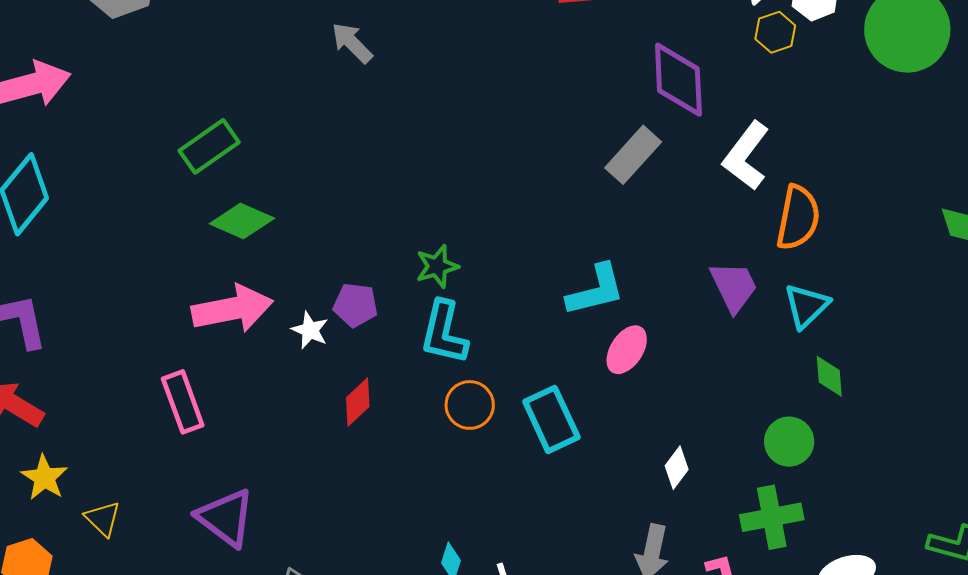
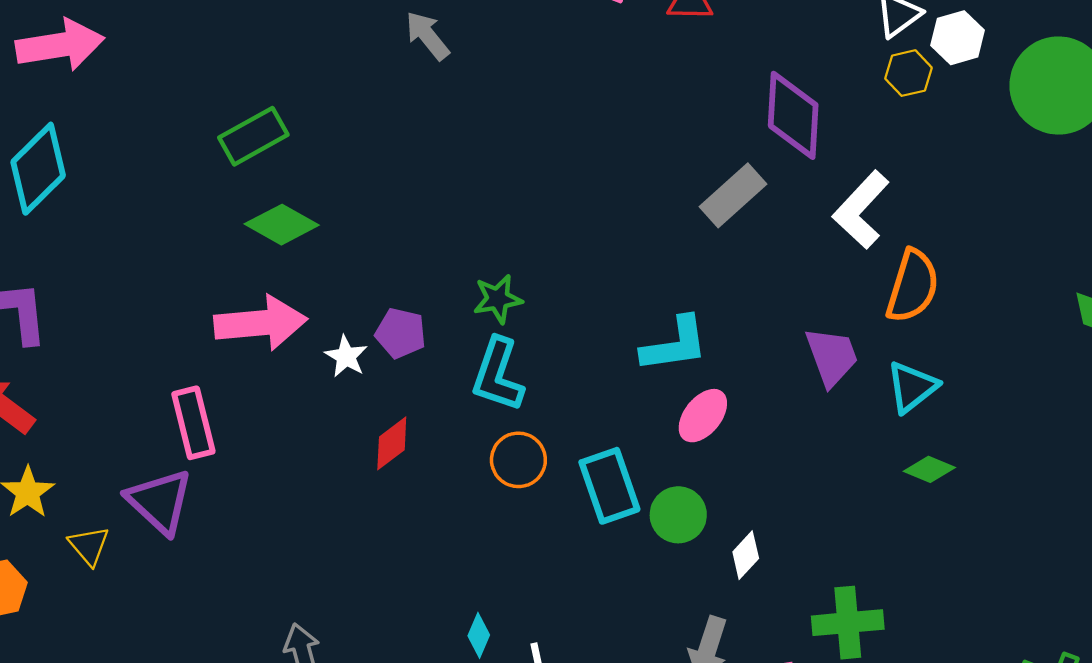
green diamond: (829, 376) -> (929, 469), turned -69
green circle: (789, 442) -> (678, 515), moved
purple triangle: (226, 518) -> (160, 501), moved

